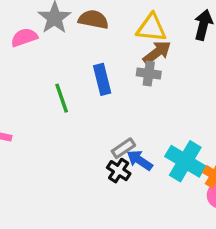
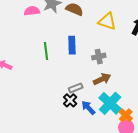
brown arrow: (157, 53) -> (102, 79), moved
gray cross: (149, 73) -> (99, 57), moved, turned -32
blue arrow: (140, 160) -> (88, 108), moved

